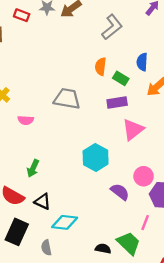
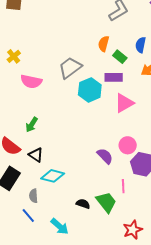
gray trapezoid: (67, 99) -> (70, 68), turned -55
pink semicircle: (26, 120) -> (31, 81), size x1.5
cyan hexagon: (96, 158) -> (90, 90), moved
pink line: (145, 223) -> (123, 186), turned -32

